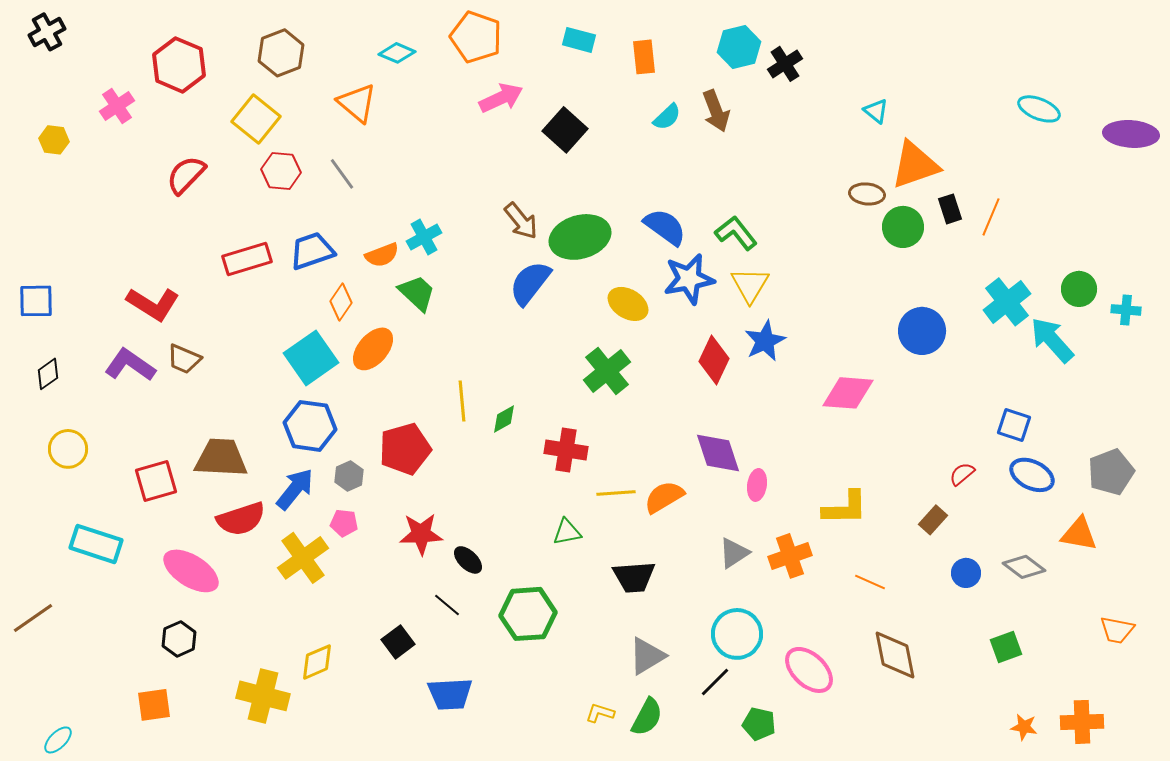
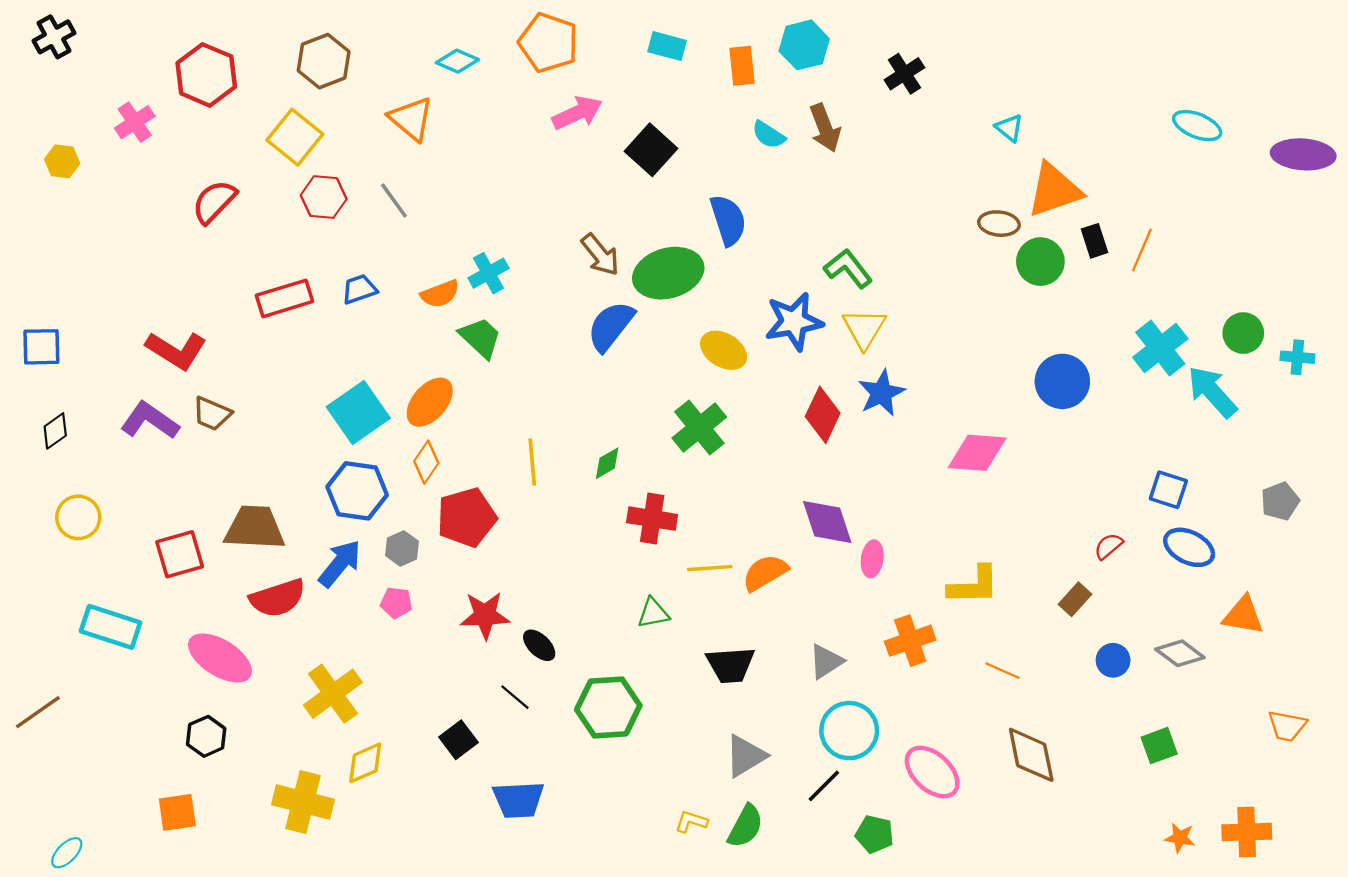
cyan hexagon: (739, 47) -> (804, 45), moved
cyan semicircle: (667, 117) -> (768, 135), turned 76
blue semicircle: (665, 227) -> (728, 220), moved, turned 36
blue trapezoid: (312, 251) -> (359, 289), size x0.7
orange diamond: (341, 302) -> (426, 462), moved
green diamond: (504, 419) -> (607, 463), moved
gray pentagon: (1111, 472) -> (1280, 501), moved, size x0.7
gray triangle: (734, 553) -> (826, 661), moved
yellow cross: (303, 558) -> (333, 694), moved

